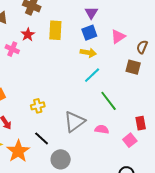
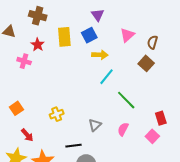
blue square: (89, 33) -> (89, 35), moved
brown square: (133, 67) -> (146, 63), turned 35
gray triangle: (74, 122) -> (95, 125), size x0.6
pink semicircle: (102, 129) -> (123, 129), turned -64
black line: (42, 138) -> (74, 146), moved, turned -42

